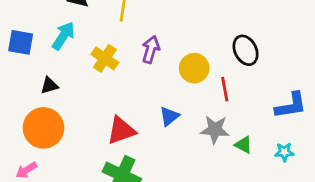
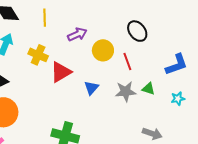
purple arrow: (151, 49) -> (77, 34), moved, turned 60
red triangle: (121, 130) -> (61, 72), moved
green triangle: (243, 145) -> (148, 89), moved

